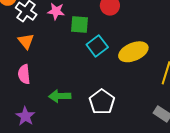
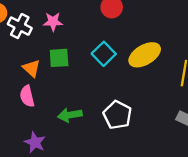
green square: (79, 24) -> (59, 58), moved
orange triangle: (26, 41) -> (31, 68), moved

